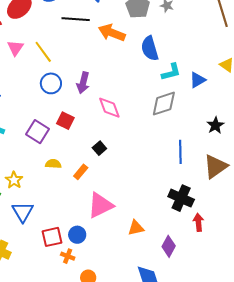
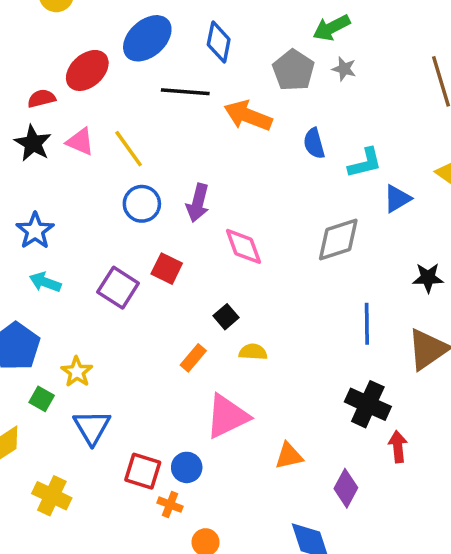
pink triangle: (15, 48) -> (80, 142), turned -42
blue semicircle: (150, 48) -> (314, 143), size x0.7
cyan L-shape: (171, 72) -> (365, 163), moved
black star: (215, 125) -> (428, 278), turned 30
yellow semicircle: (53, 164) -> (253, 352), moved
red square: (52, 237) -> (143, 471), turned 30

